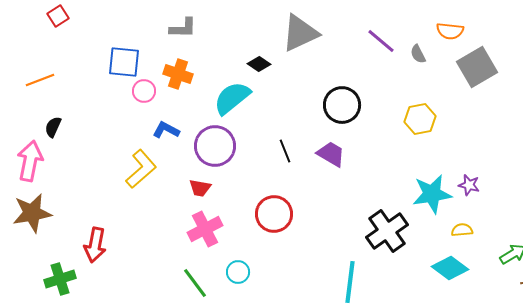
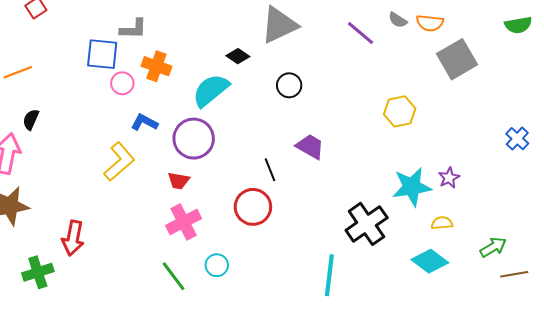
gray L-shape: (183, 28) -> (133, 29), moved
gray semicircle: (418, 54) -> (398, 20), moved, turned -30
black circle: (342, 105) -> (289, 85), moved, size x0.7
black line: (285, 151) -> (270, 170), moved
purple star: (469, 185) -> (449, 178), turned 30

